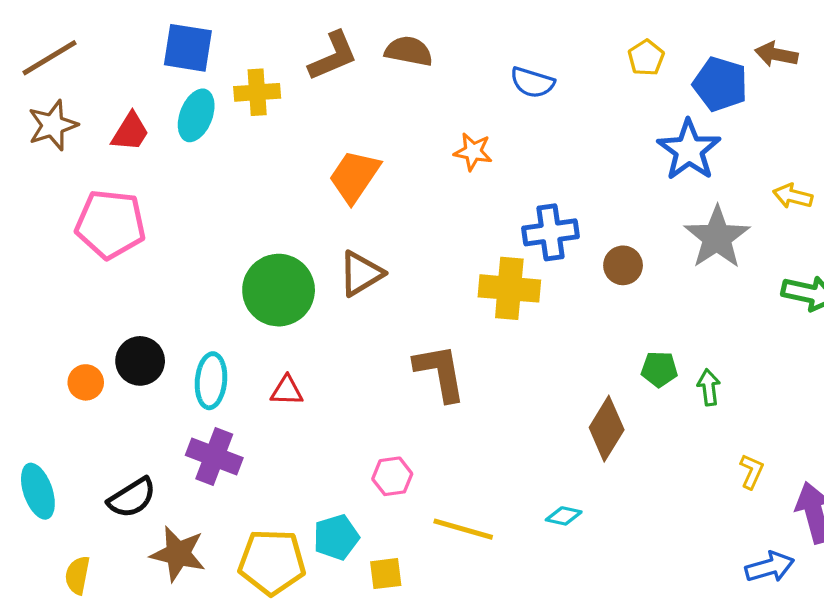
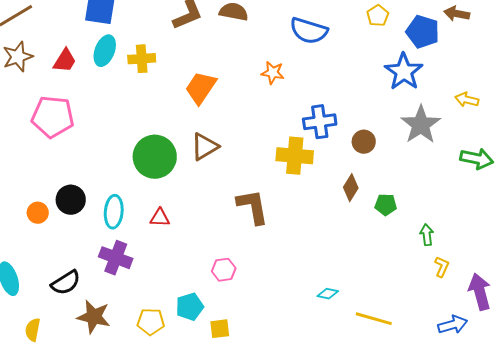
blue semicircle: (532, 82) -> (309, 31), size x1.4
yellow cross: (257, 92) -> (142, 59), moved
green arrow: (709, 387) -> (427, 235), moved
brown diamond: (607, 429) -> (351, 188), moved, size x0.7
yellow line: (463, 529) -> (374, 319), moved
yellow pentagon: (272, 562) -> (151, 322), size x0.7

